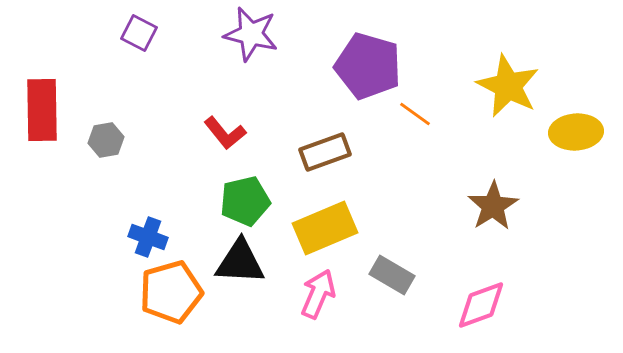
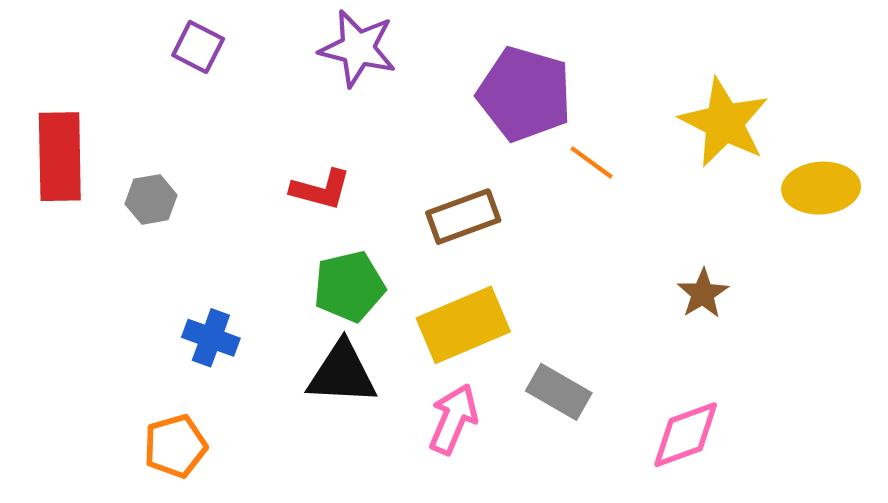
red L-shape: (225, 133) -> (321, 189), turned -36
brown star: (493, 206) -> (703, 294), size x0.7
orange pentagon: (171, 292) -> (175, 446), moved, size x0.7

